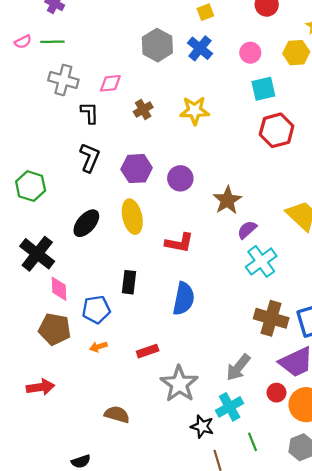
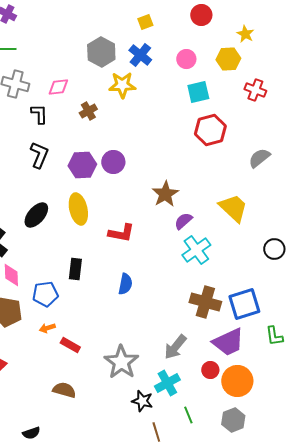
yellow star: (195, 111) -> (122, 85), moved
purple circle: (180, 178) -> (113, 162), moved
blue semicircle: (184, 299) -> (125, 284), size x0.7
red rectangle: (148, 351) -> (70, 345), moved, turned 48

